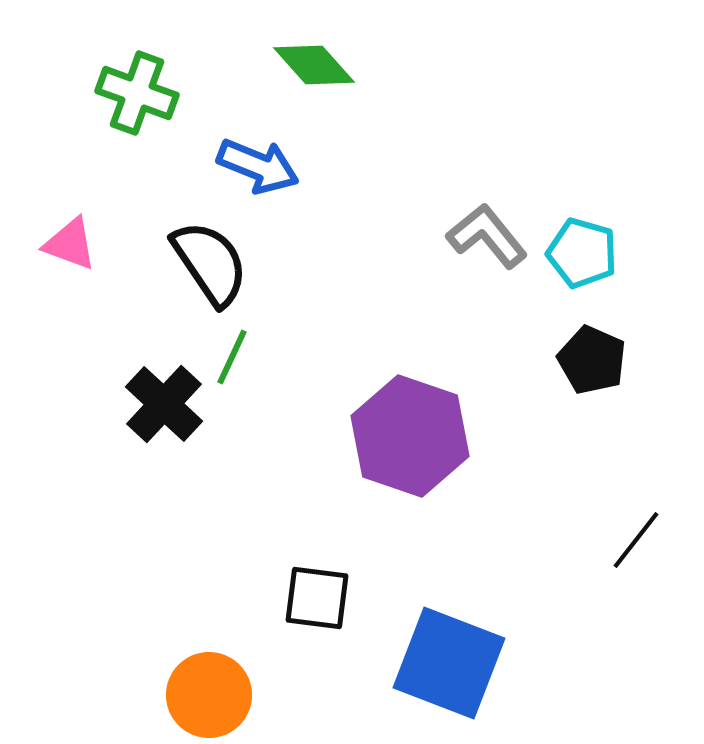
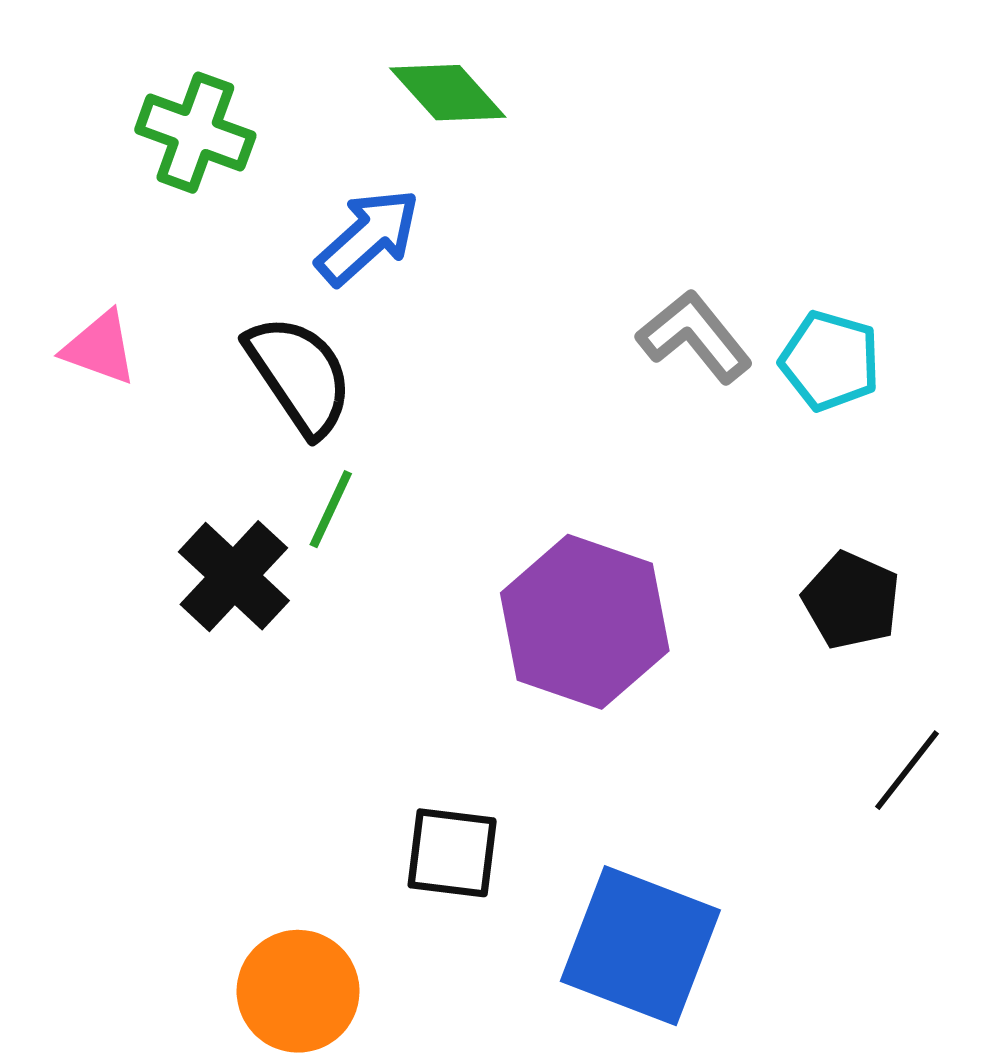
blue arrow: (258, 166) -> (368, 237), turned -64
black pentagon: (592, 360) -> (851, 600), moved

